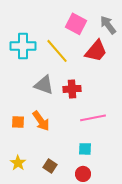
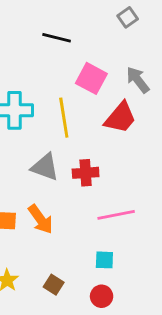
yellow line: (57, 51) -> (64, 118), turned 32

